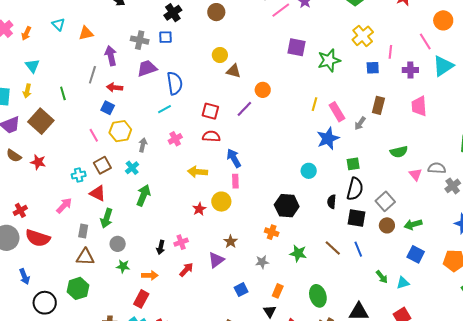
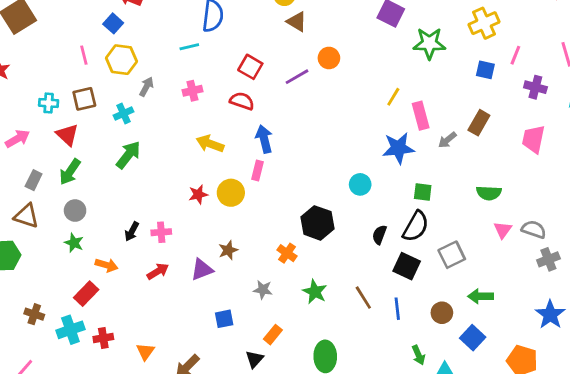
brown circle: (387, 225) -> (442, 313), moved

